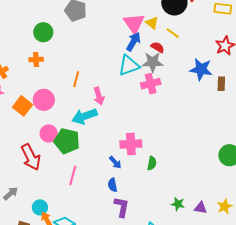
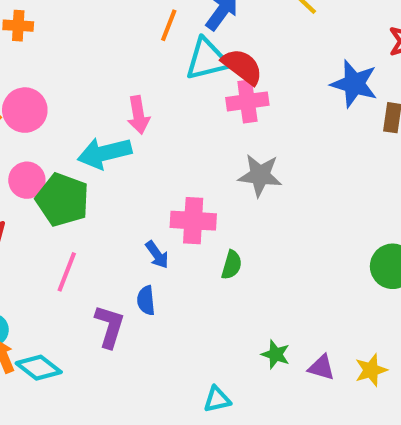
red semicircle: (158, 47) -> (242, 66), moved, size x1.5
gray star: (153, 62) -> (260, 175), moved
orange line: (76, 79) -> (169, 25), moved
purple L-shape: (122, 207) -> (110, 326), moved

